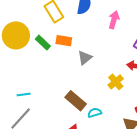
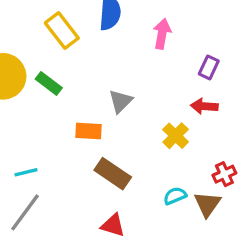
orange rectangle: (64, 41) -> (88, 131), moved
cyan semicircle: (95, 113) -> (175, 196), moved

